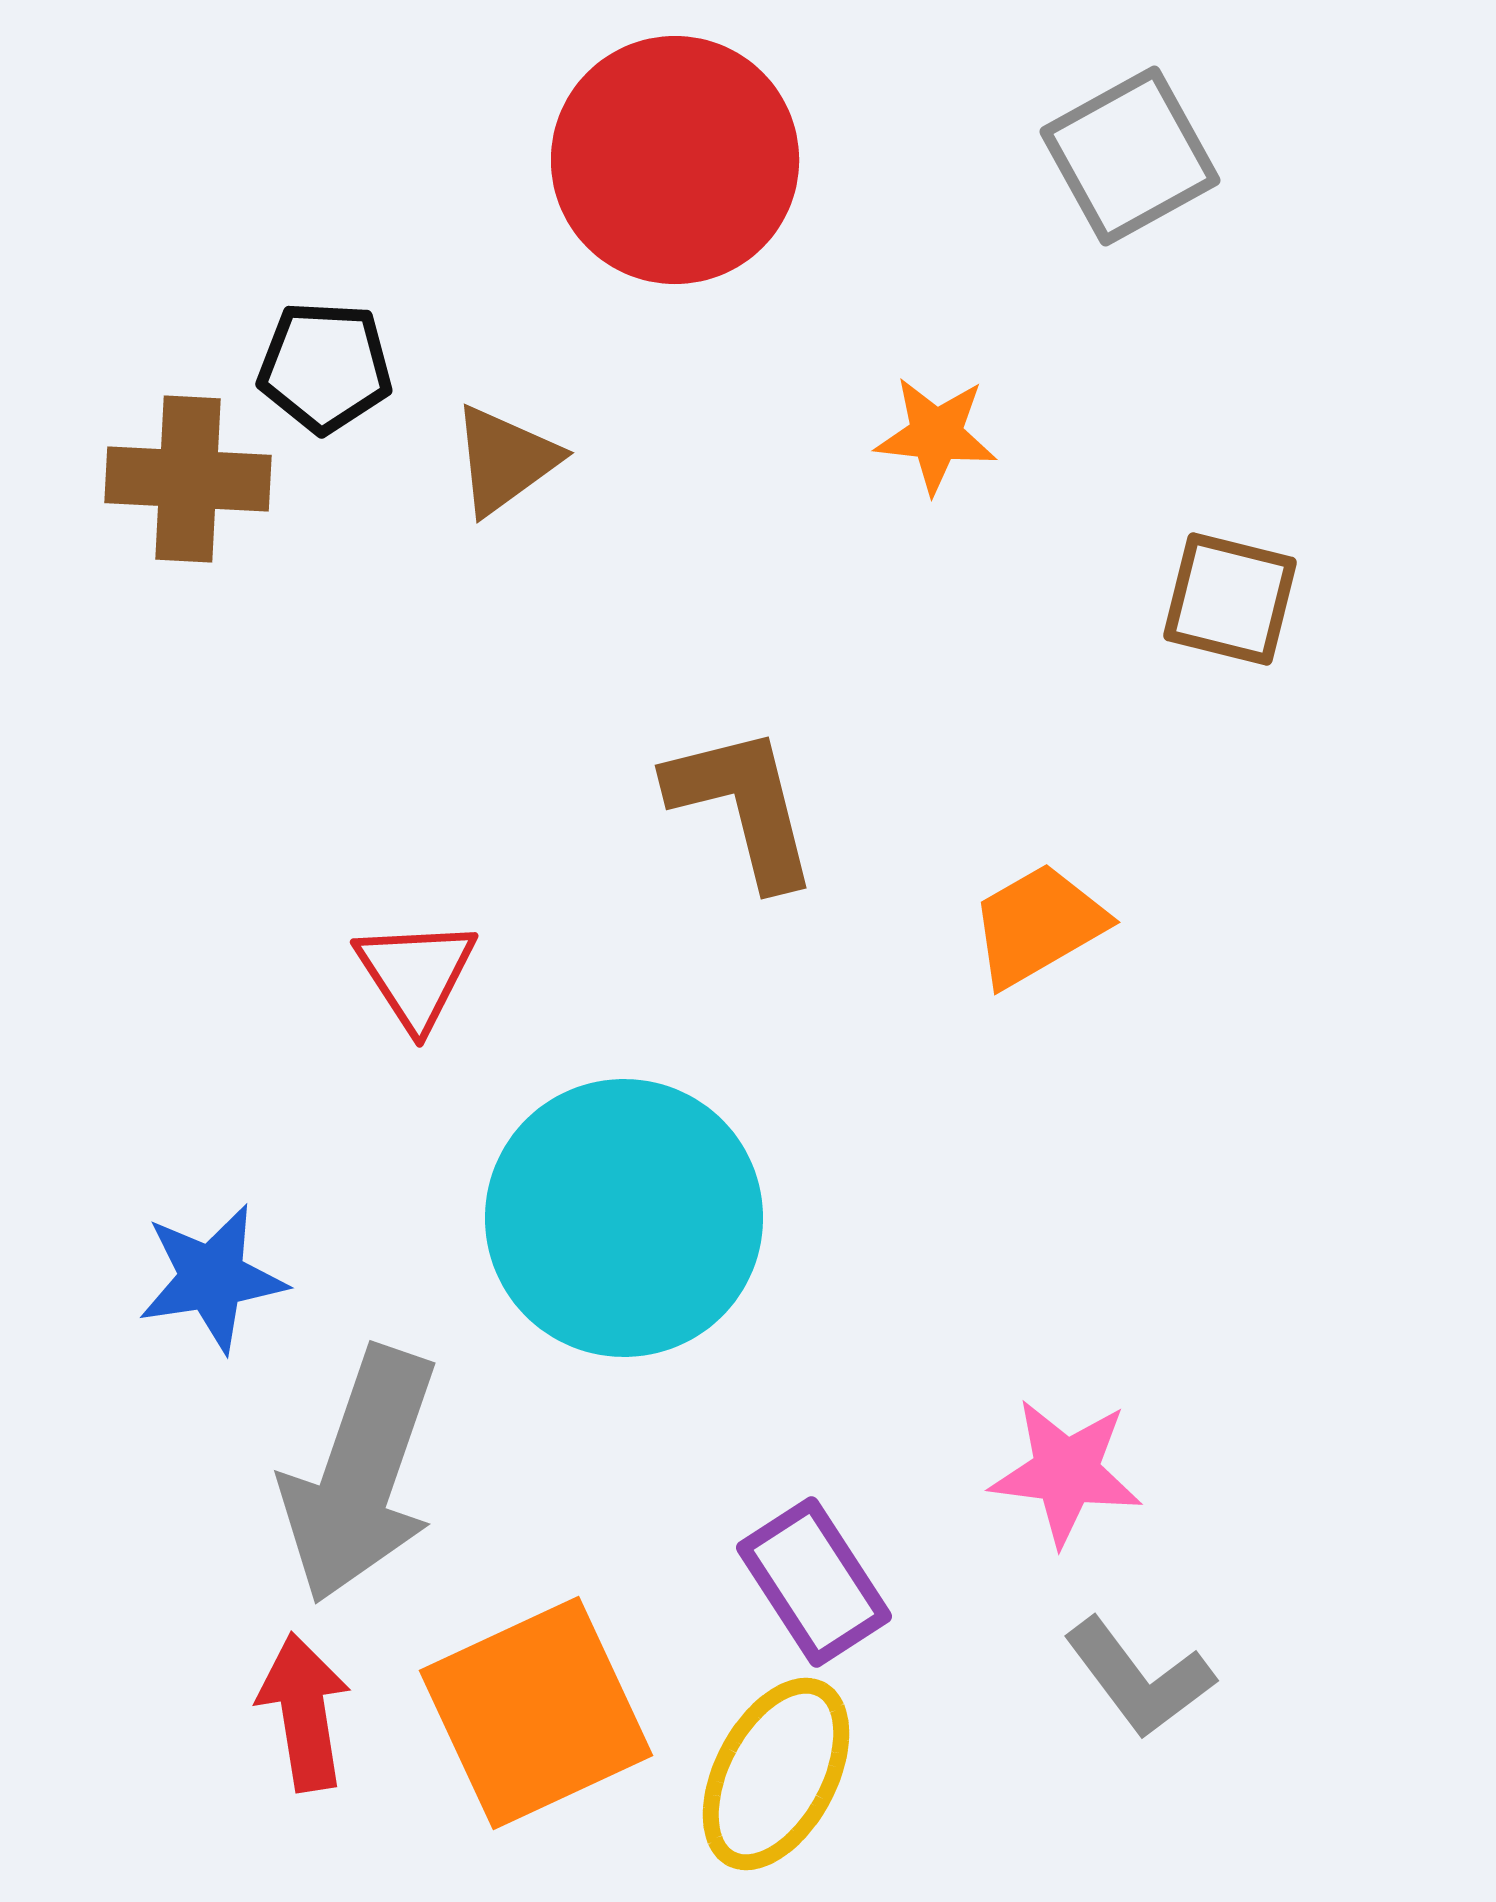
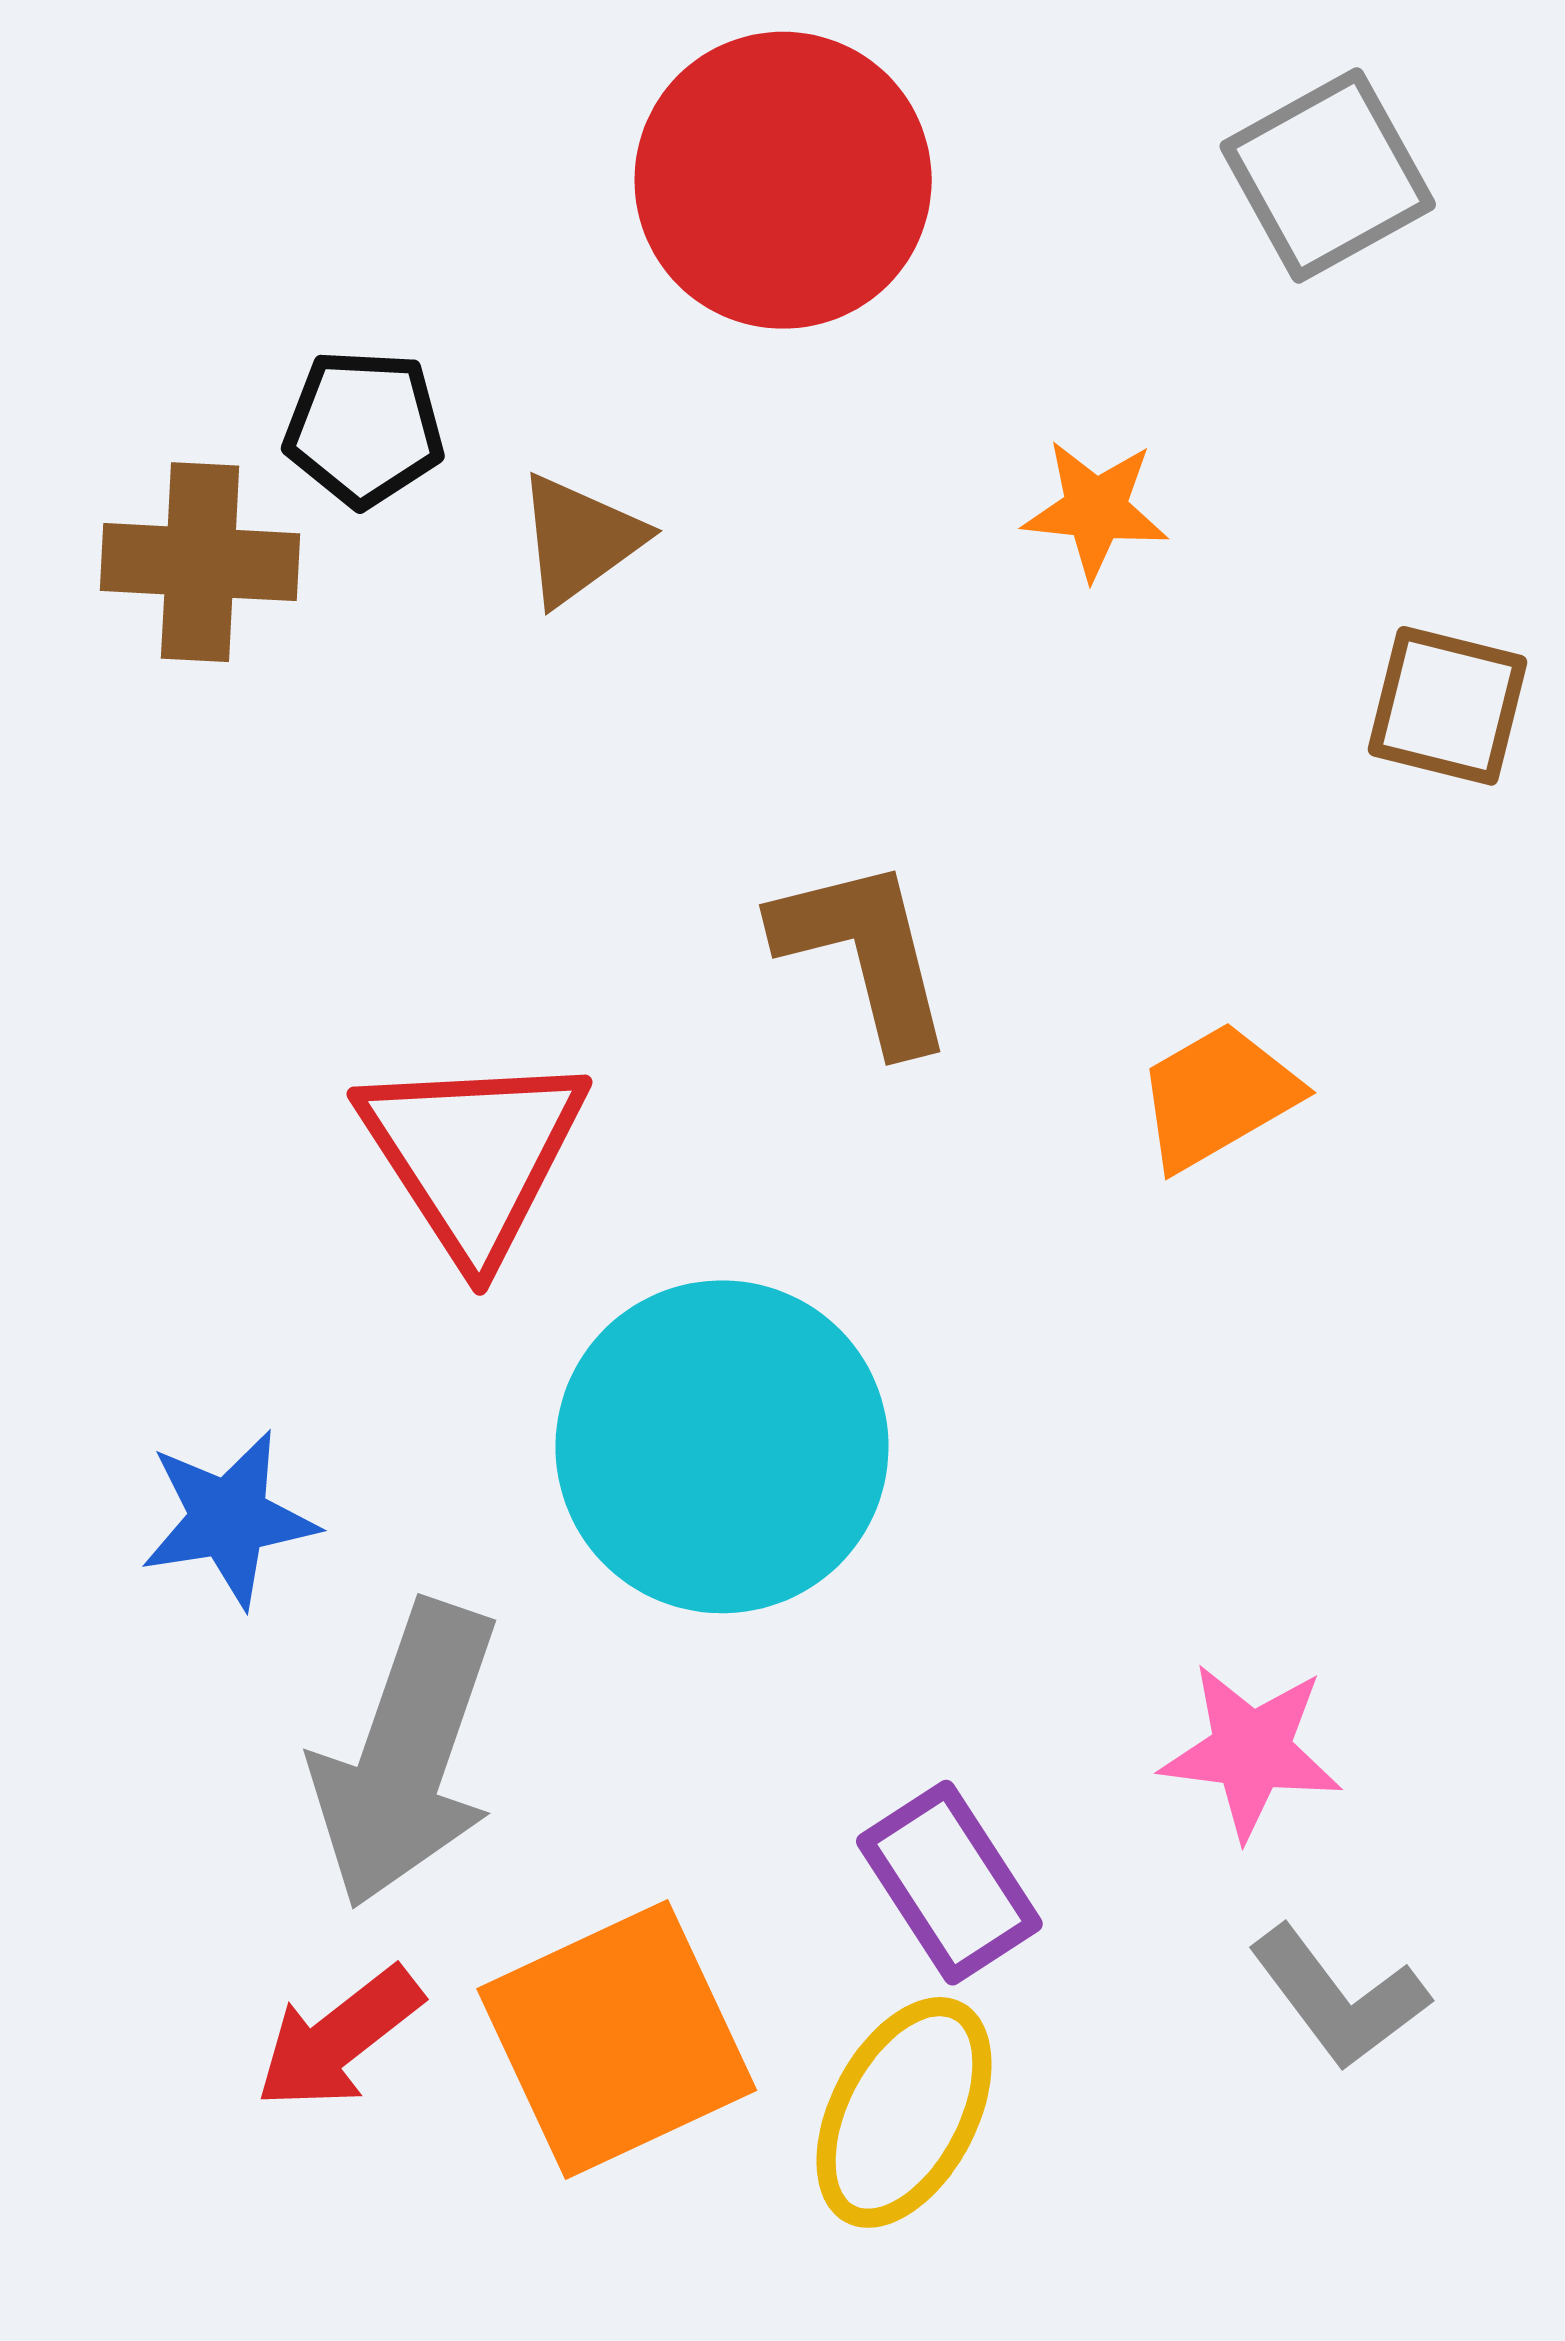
red triangle: (416, 974) -> (473, 1155), size x1.6
red arrow: (304, 1712) -> (339, 2038), turned -119

